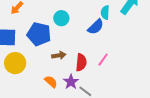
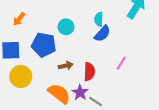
cyan semicircle: (105, 12) -> (99, 19), moved
pink line: (103, 60) -> (121, 63), moved
orange semicircle: (51, 82) -> (59, 94), size x1.6

